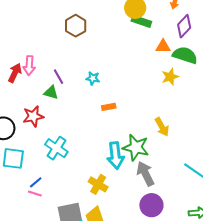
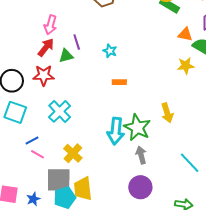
red arrow: (15, 73) -> (46, 47), moved
green triangle: (51, 92) -> (66, 56), turned -42
gray arrow: (145, 174) -> (141, 155), size x0.7
yellow cross: (98, 184) -> (73, 153), moved
pink line: (35, 194) -> (38, 154), moved

